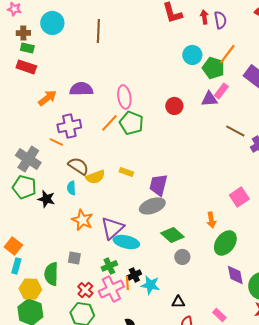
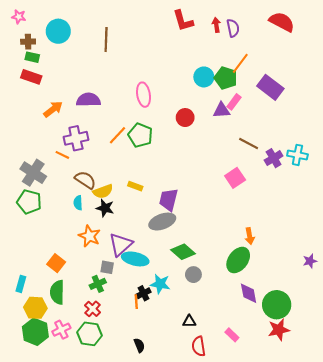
cyan circle: (192, 55) -> (204, 77), moved
pink ellipse: (124, 97) -> (144, 95), moved
pink square: (239, 197) -> (235, 178), moved
black star: (46, 199) -> (105, 208), moved
orange arrow: (211, 220) -> (250, 236), moved
orange square: (13, 246) -> (56, 263), moved
gray square: (74, 258) -> (107, 267), moved
green cross: (109, 266) -> (98, 284), moved
cyan star: (150, 285) -> (160, 284), moved
pink cross: (111, 289) -> (61, 330), moved, size x0.7

